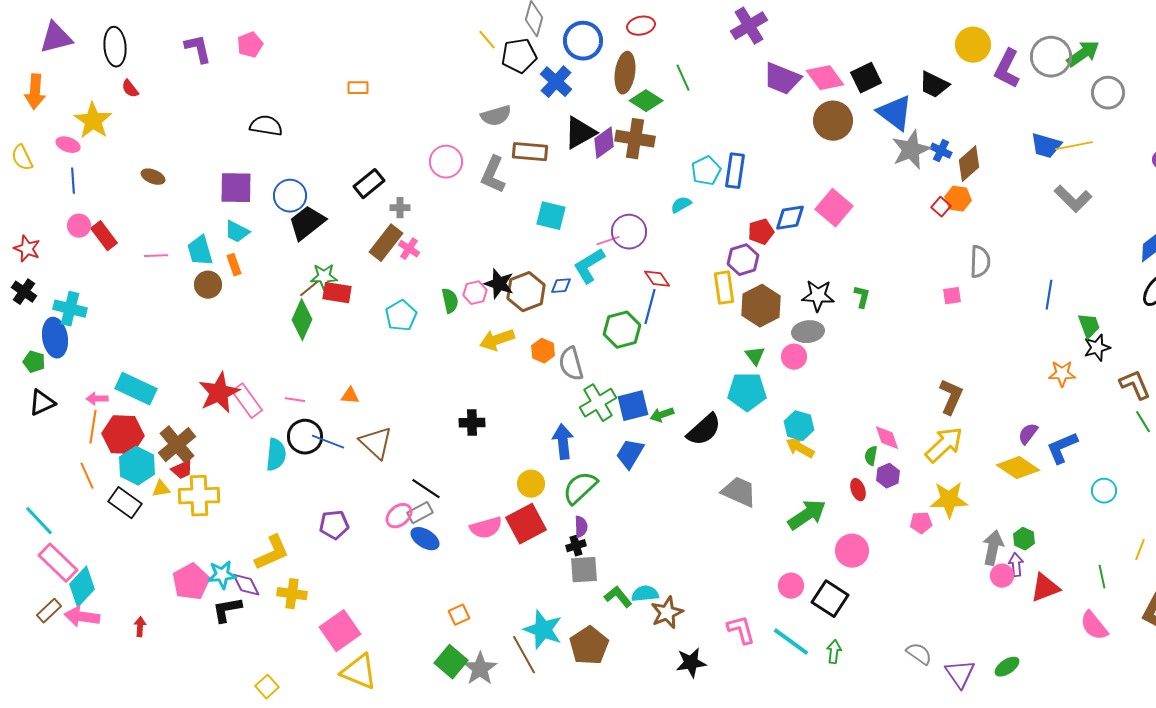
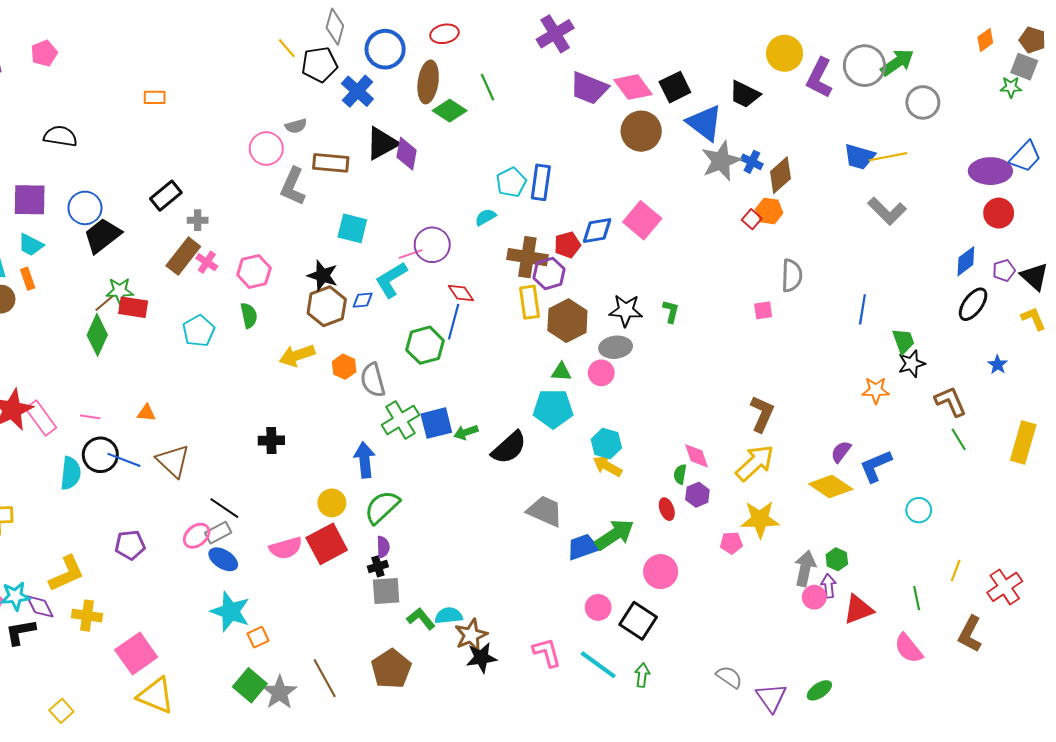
gray semicircle: (496, 116) -> (296, 126), size x0.7
brown cross: (635, 139) -> (527, 257), moved
purple diamond: (604, 143) -> (407, 154), turned -44
pink circle: (446, 162) -> (266, 149), moved
black star: (499, 284) -> (323, 276), moved
pink hexagon: (475, 293) -> (254, 271), moved, size x1.4
green triangle: (755, 356) -> (561, 372), turned -50
blue trapezoid: (630, 454) -> (583, 547), moved, turned 40
cyan star: (543, 630) -> (230, 612), moved
black star: (691, 663) -> (481, 658), moved

